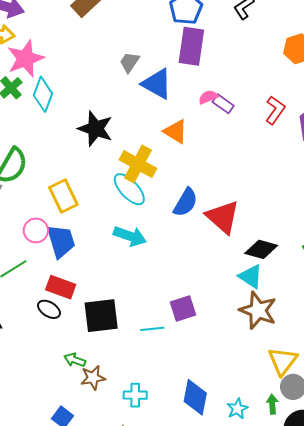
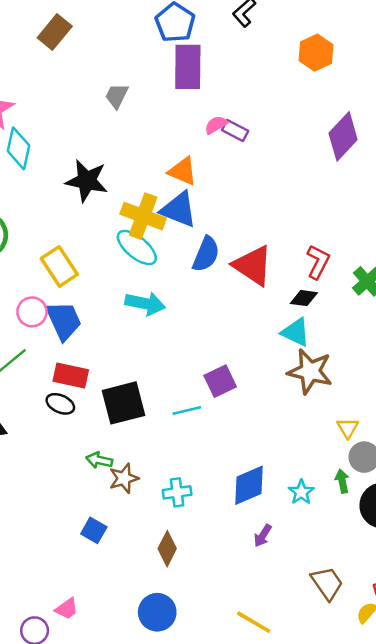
blue triangle: (157, 84) -> (179, 210), moved
red L-shape: (275, 110) -> (318, 262), moved
black diamond: (261, 249) -> (304, 298), size x0.7
yellow triangle: (283, 361) -> (348, 428), size x0.6
blue diamond: (195, 397) -> (249, 485), turned 63

